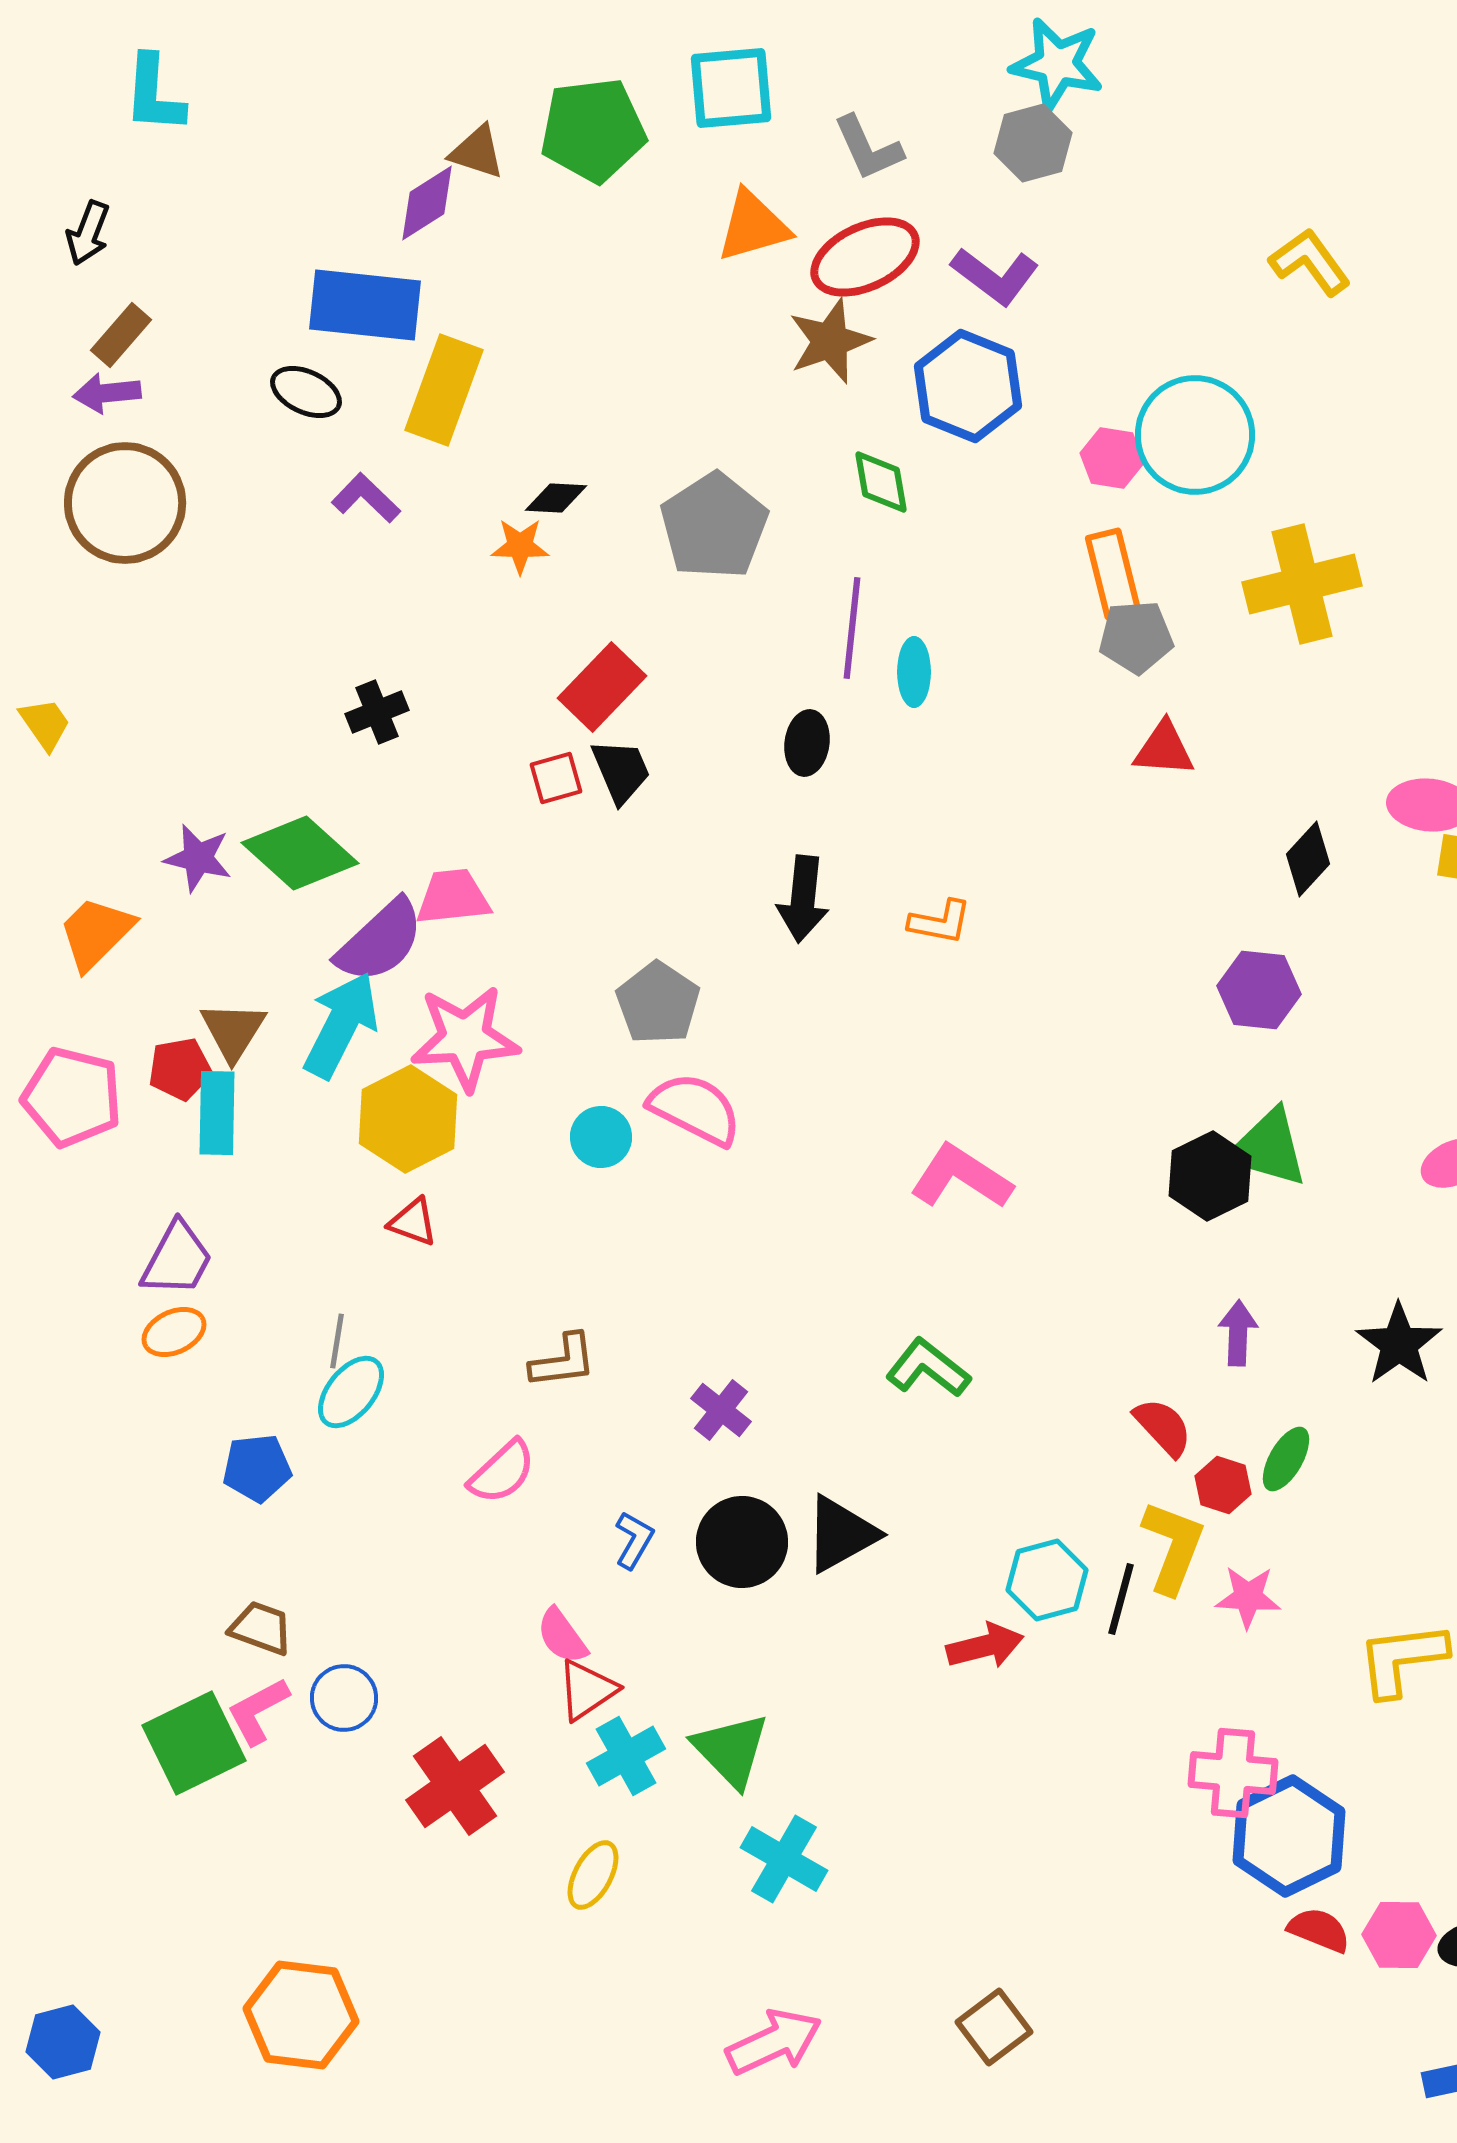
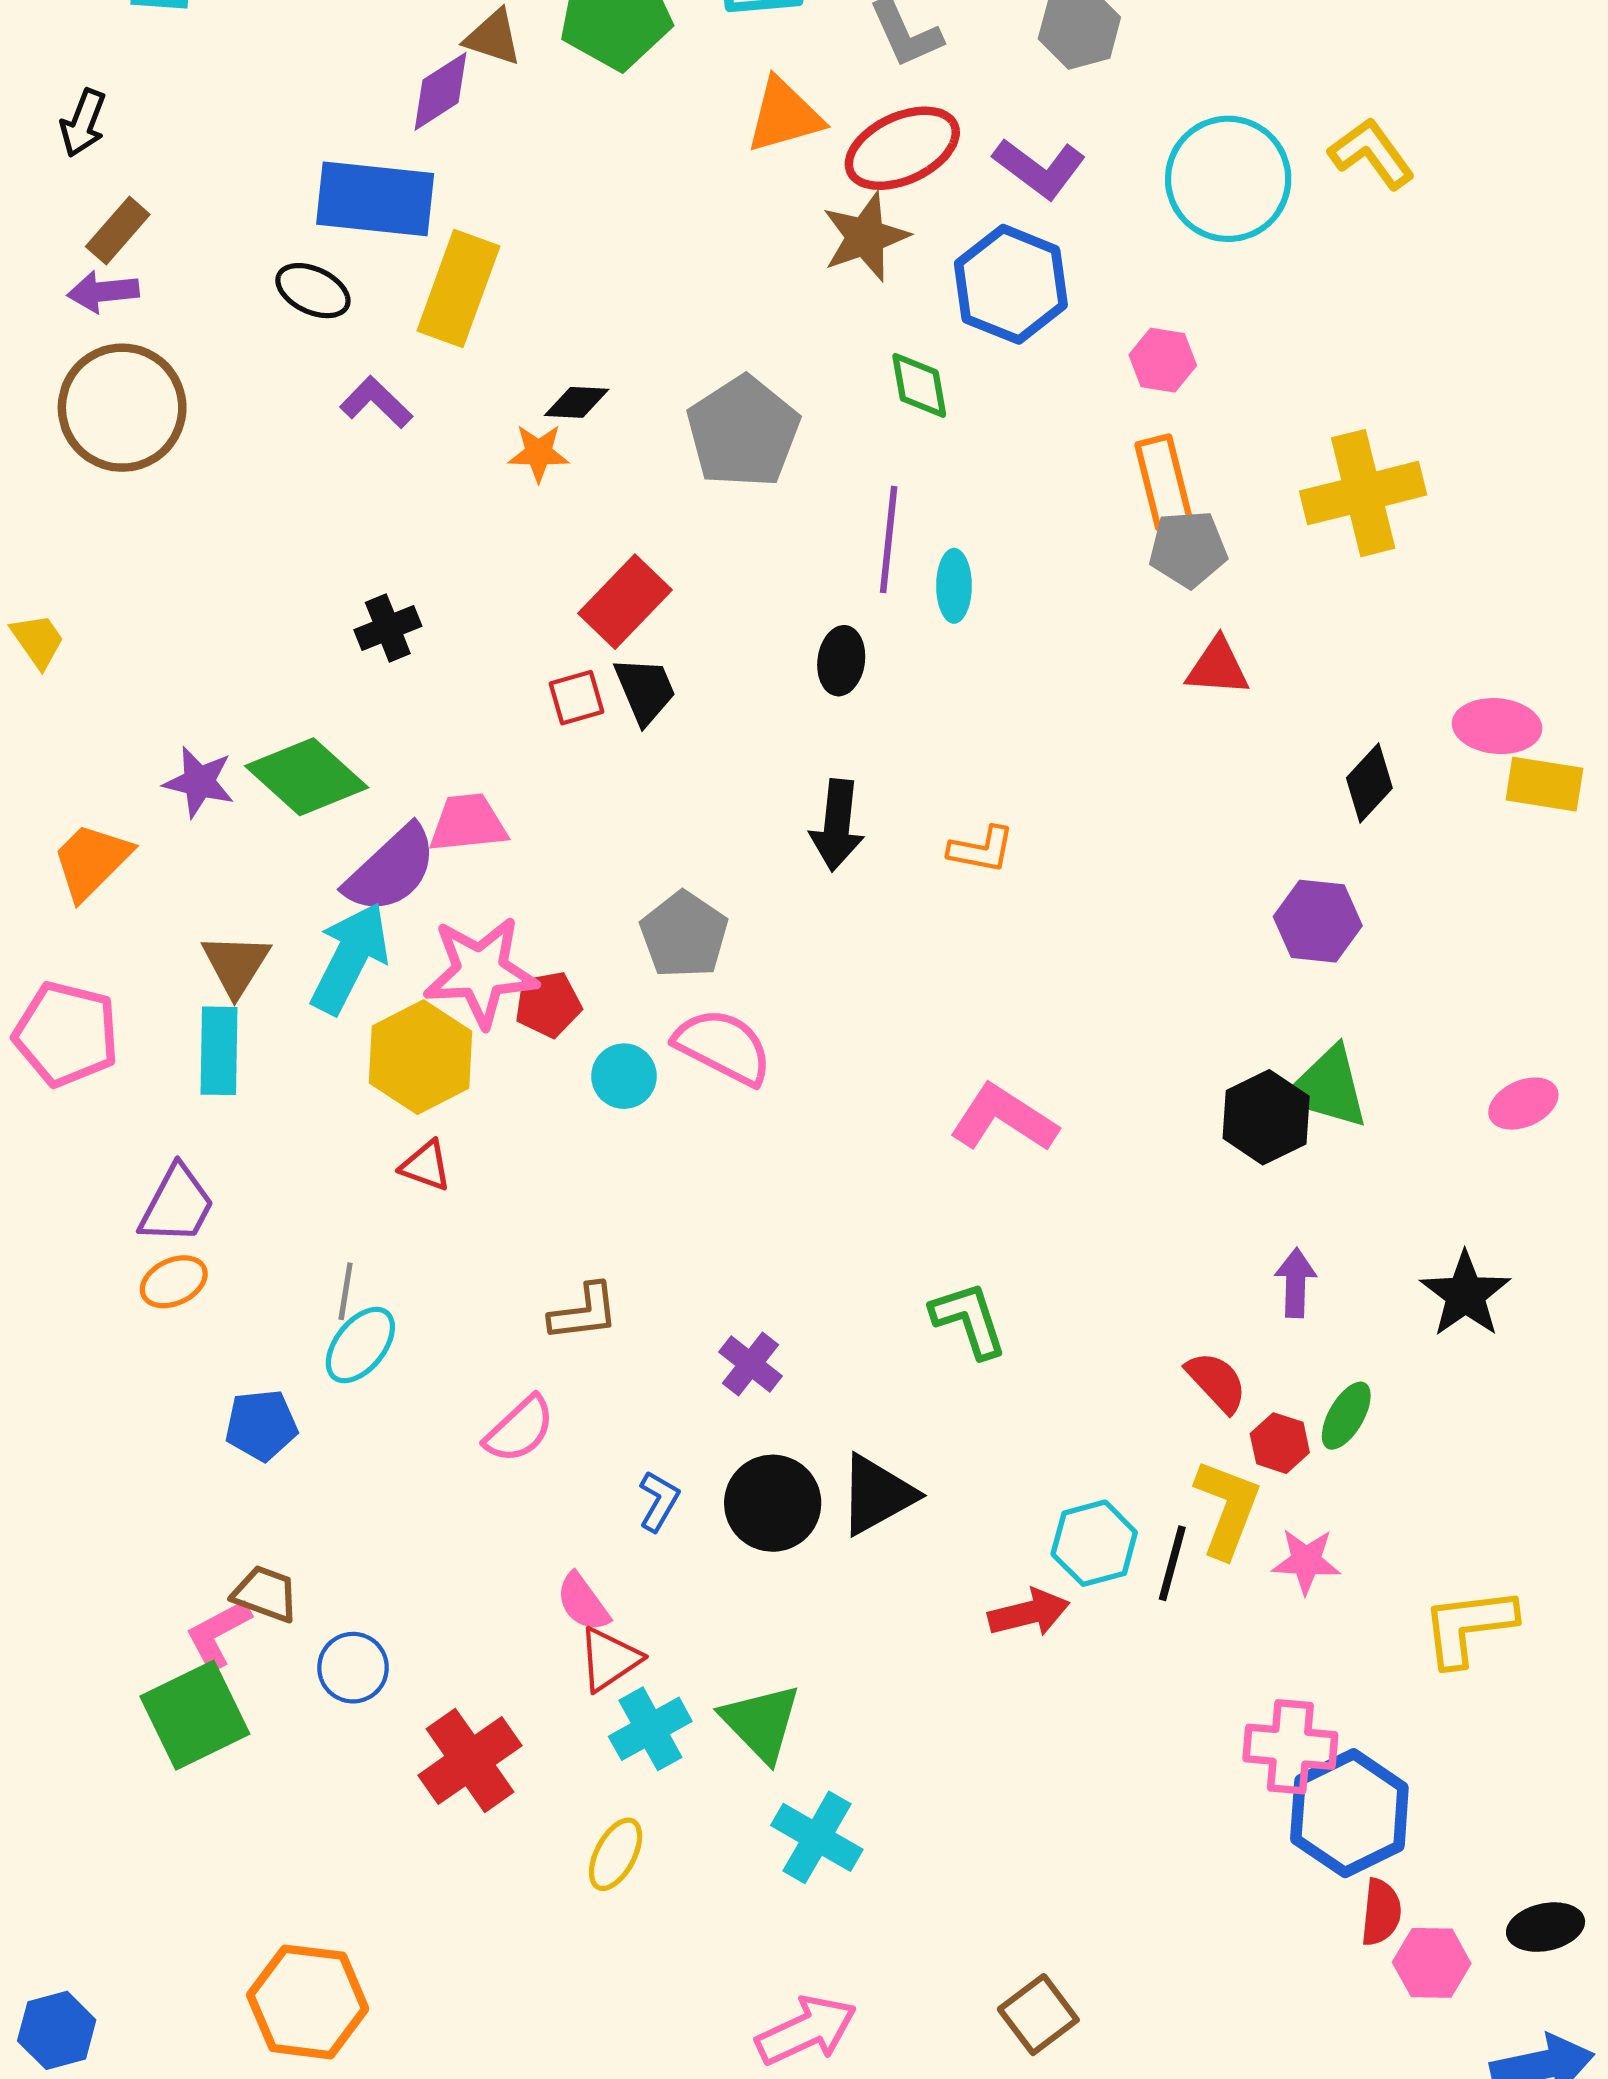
cyan circle: (1195, 435) -> (1228, 179), moved
red pentagon: (180, 1069) -> (548, 1004), moved
green L-shape: (928, 1368) -> (969, 1320), turned 34
pink L-shape: (258, 1711) -> (218, 1634), moved
red semicircle: (1319, 1930) -> (1381, 1912), turned 74
pink hexagon: (1399, 1935) -> (1432, 1963), moved

